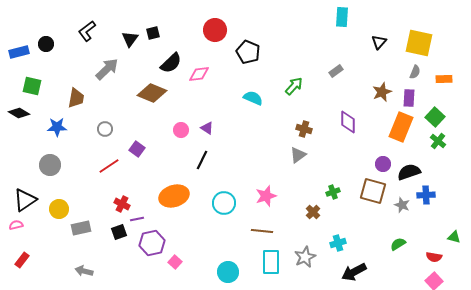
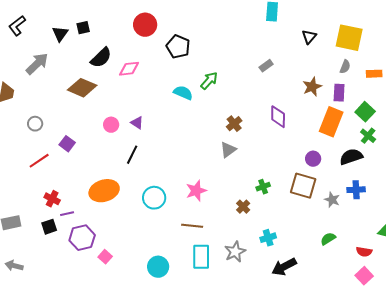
green arrow: (294, 86) -> (209, 81), moved
brown cross: (304, 129) -> (234, 124), turned 35
black semicircle: (409, 172) -> (351, 157), moved

